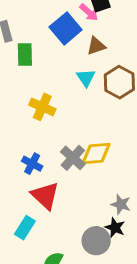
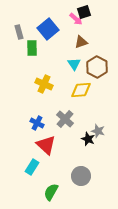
blue square: (66, 28) -> (48, 29), moved
yellow diamond: (96, 153) -> (81, 90), moved
gray star: (121, 204) -> (98, 131), moved
black star: (115, 228) -> (88, 139), moved

